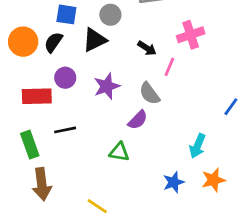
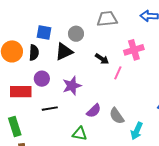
black semicircle: (53, 42) -> (34, 53), turned 147
gray semicircle: (149, 94) -> (117, 116), moved
black line: (65, 130) -> (50, 109), moved

